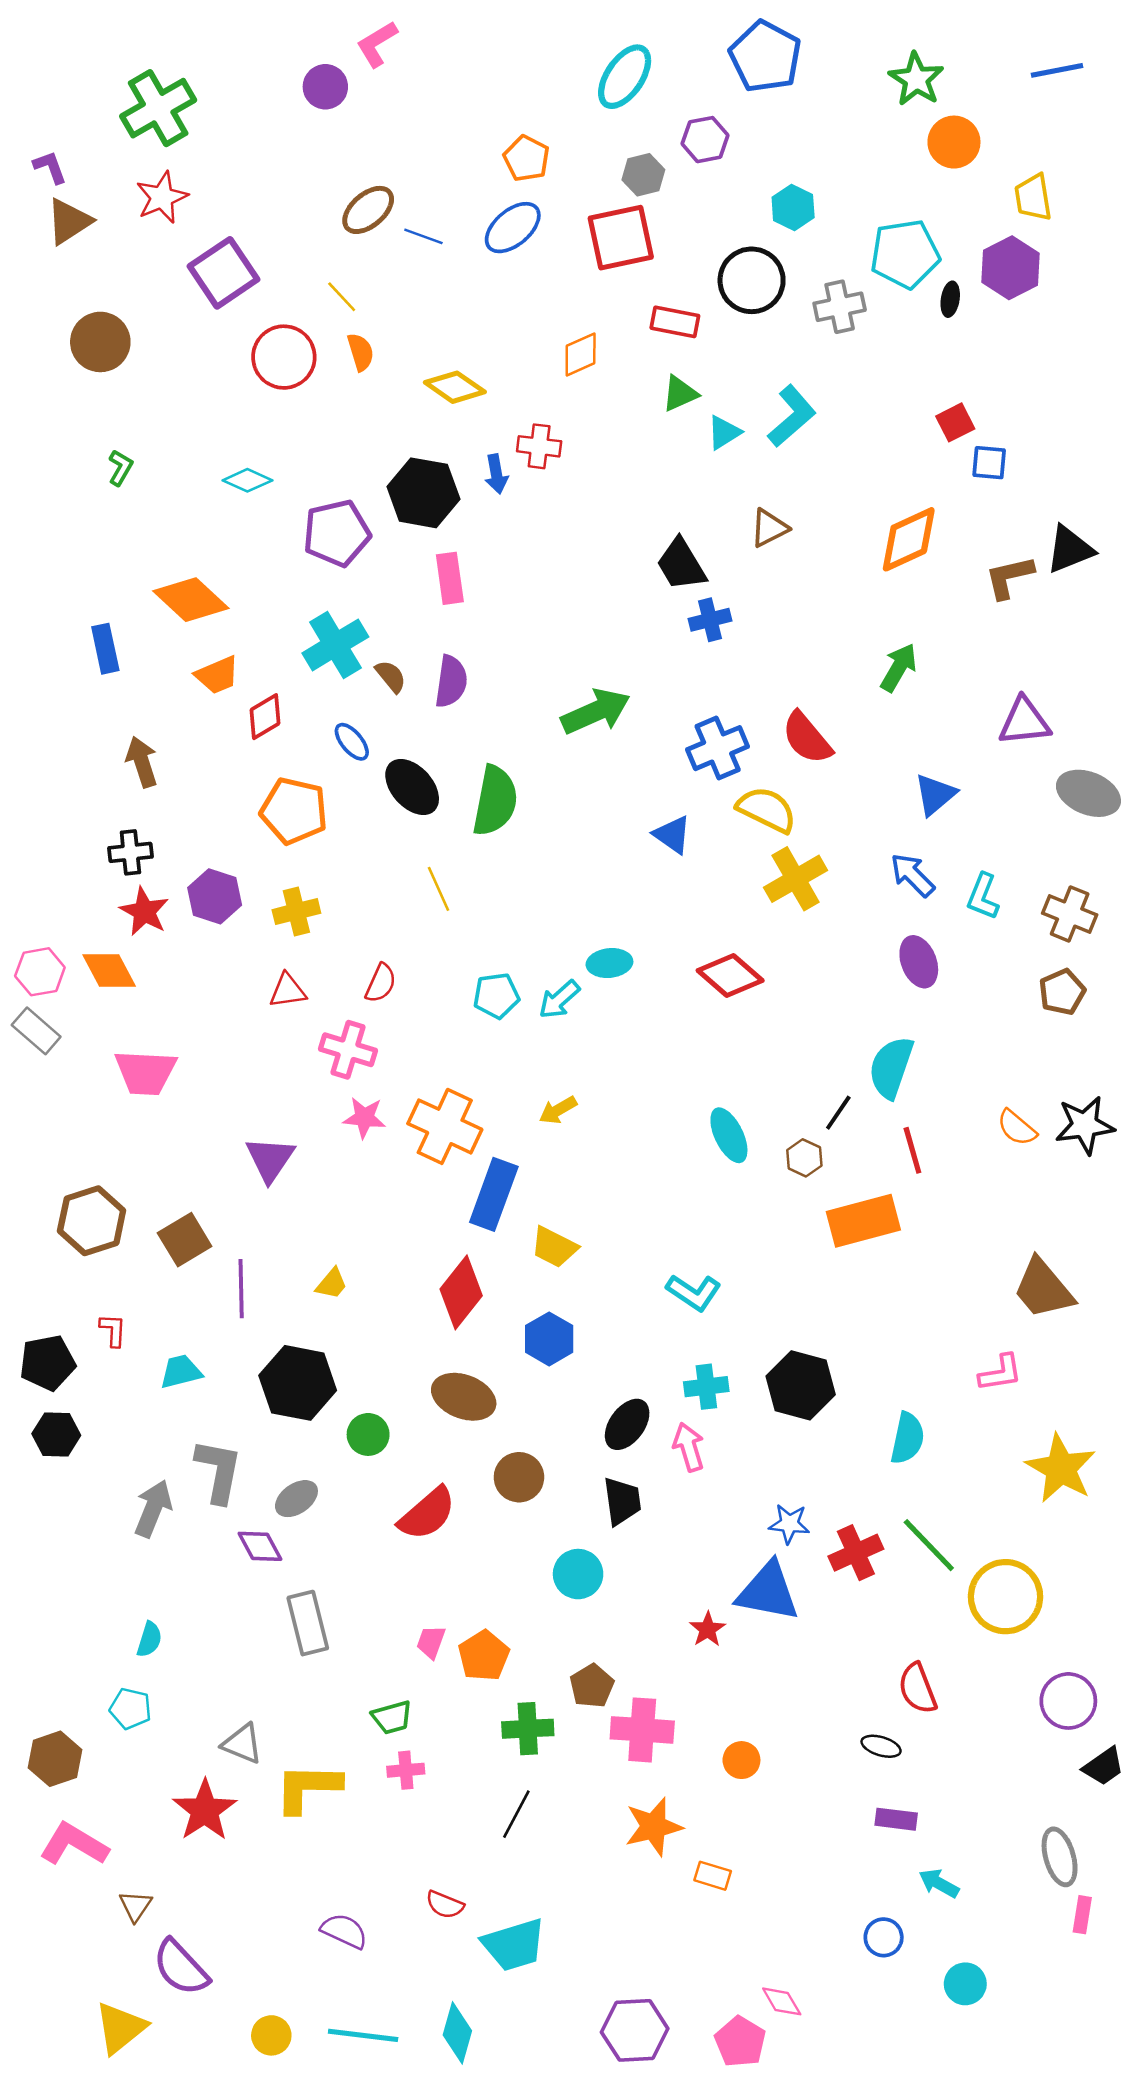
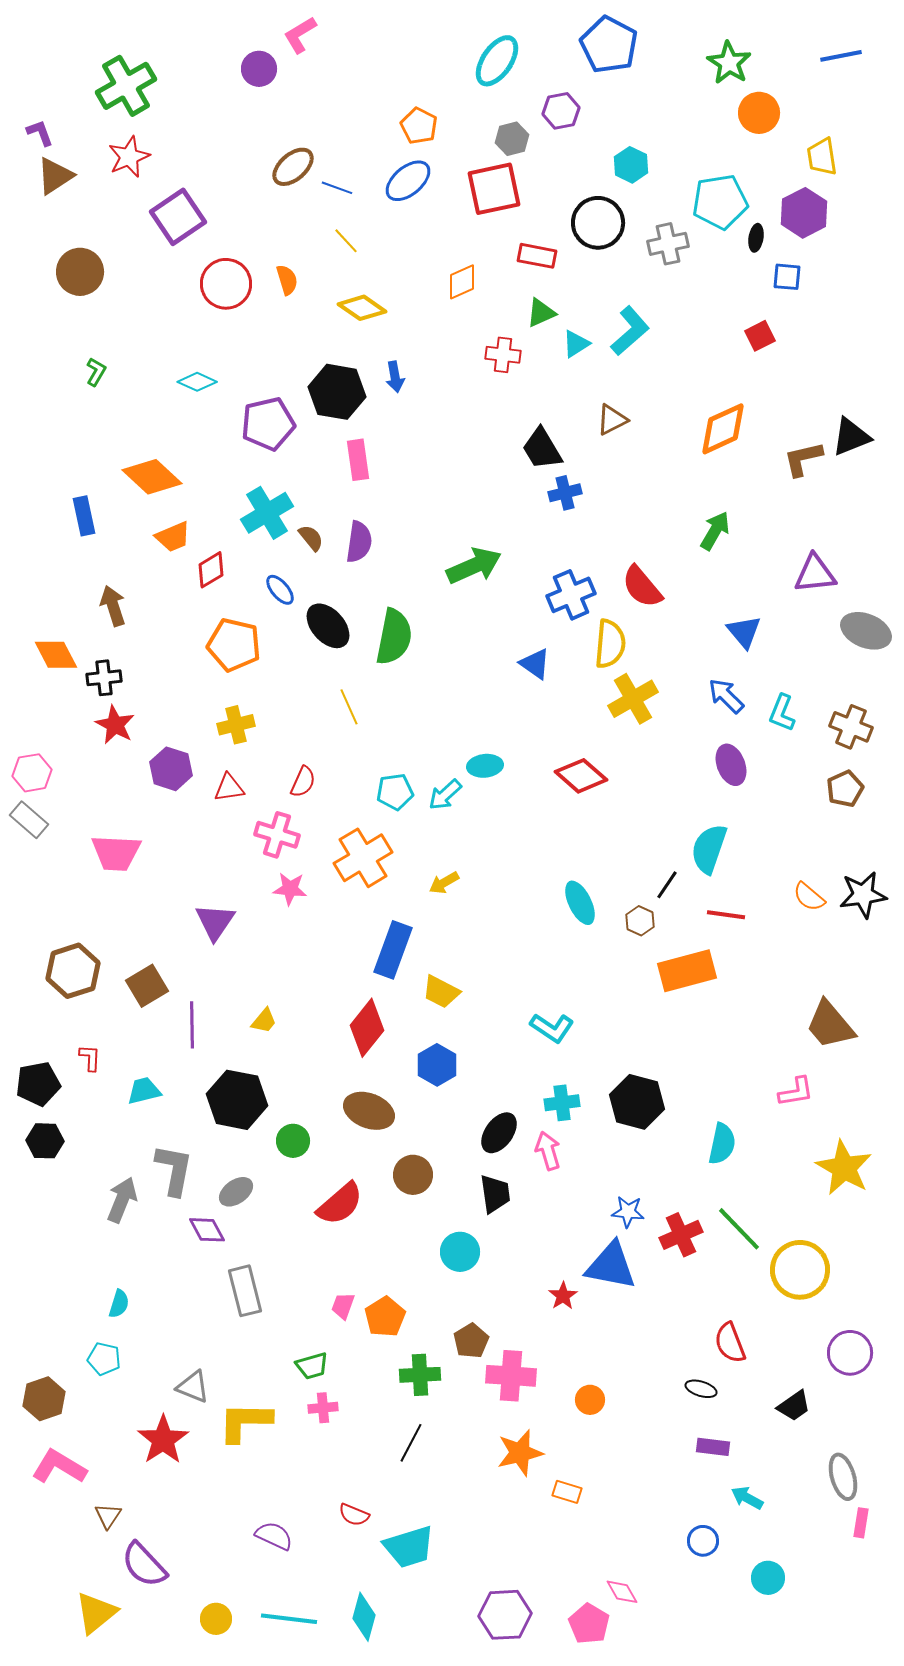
yellow line: (342, 297) -> (346, 241), moved
red cross: (539, 446) -> (503, 355), moved
blue square: (989, 463) -> (787, 277), moved
blue triangle: (935, 795) -> (744, 632), turned -30
yellow semicircle: (767, 810) -> (610, 644), turned 69
purple hexagon: (215, 896) -> (171, 769), moved
orange diamond: (109, 971) -> (56, 655), moved
orange cross: (445, 1126) -> (363, 858), moved, turned 34
red line: (912, 1150) -> (726, 915), turned -66
black trapezoid: (1104, 1766) -> (794, 1406), moved

